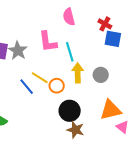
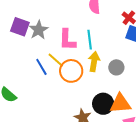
pink L-shape: (48, 42) -> (67, 40), moved
orange circle: (57, 86) -> (71, 71), size x1.5
black circle: (70, 111) -> (103, 104), moved

